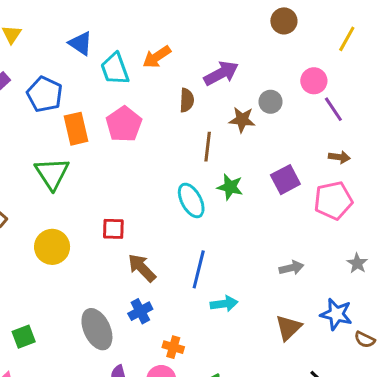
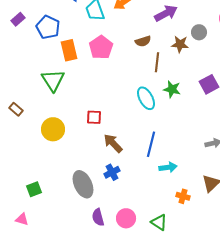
brown semicircle: (187, 100) -> (143, 41), moved, turned 70
orange cross: (173, 347) -> (183, 196), moved

